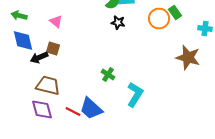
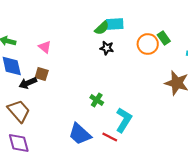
brown trapezoid: (48, 86) -> (19, 111), moved, turned 35
purple diamond: (42, 110) -> (19, 143), moved
red line: (73, 112) -> (110, 137), moved

